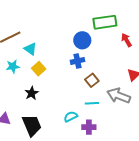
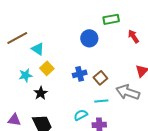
green rectangle: (105, 22) -> (111, 19), size x0.7
blue cross: (77, 61) -> (80, 74), moved
cyan star: (13, 66) -> (25, 75), moved

